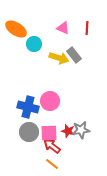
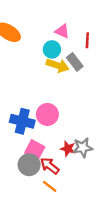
red line: (87, 28) -> (87, 40), moved
cyan circle: (34, 44) -> (52, 49), moved
gray circle: (29, 132) -> (29, 165), moved
pink square: (49, 133) -> (35, 150), moved, turned 30

